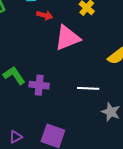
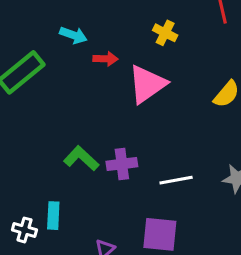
white line: (88, 88) -> (176, 180), moved

